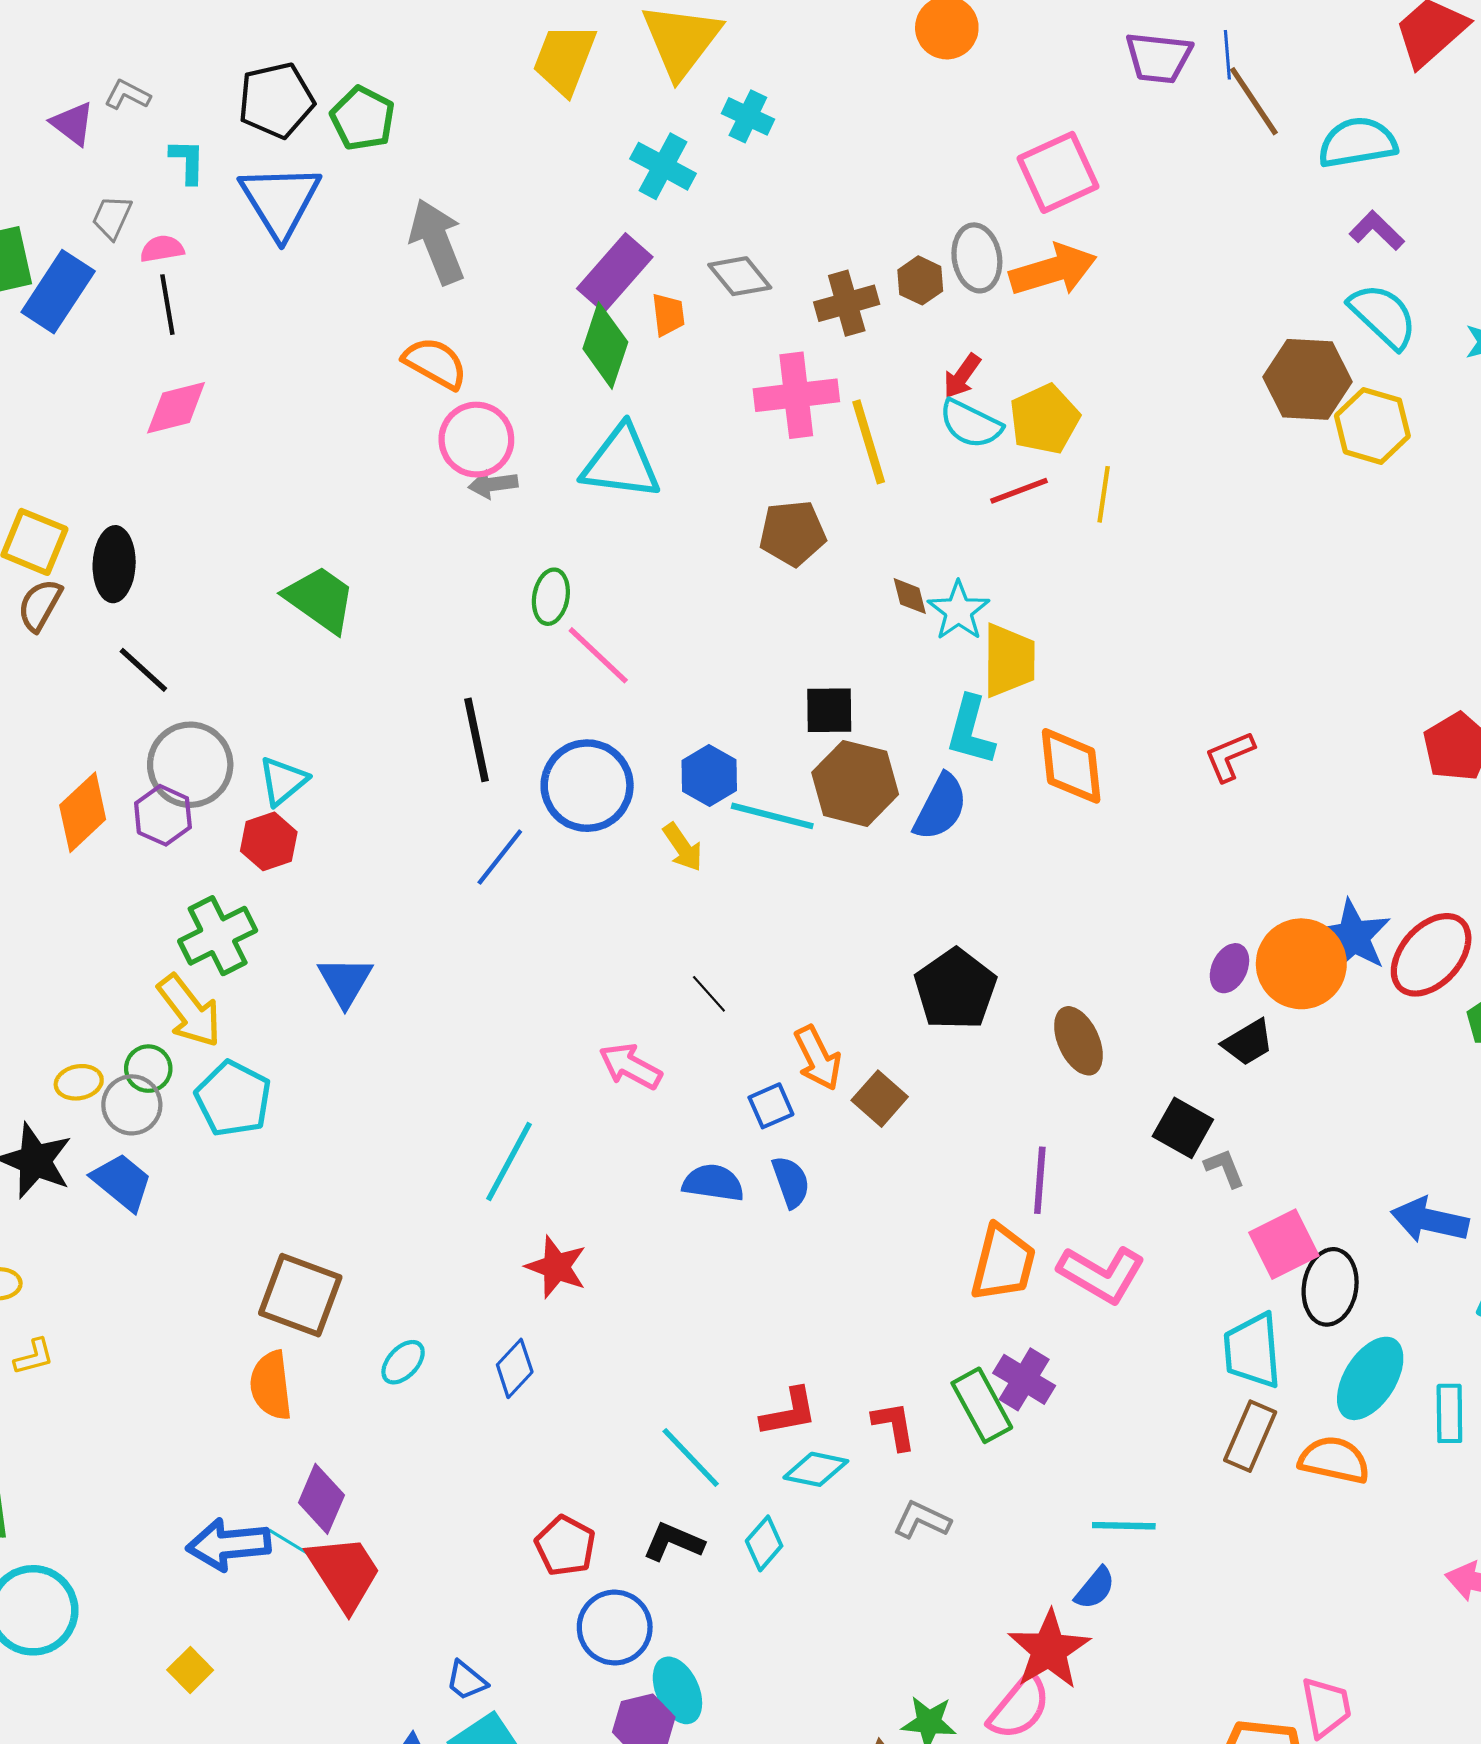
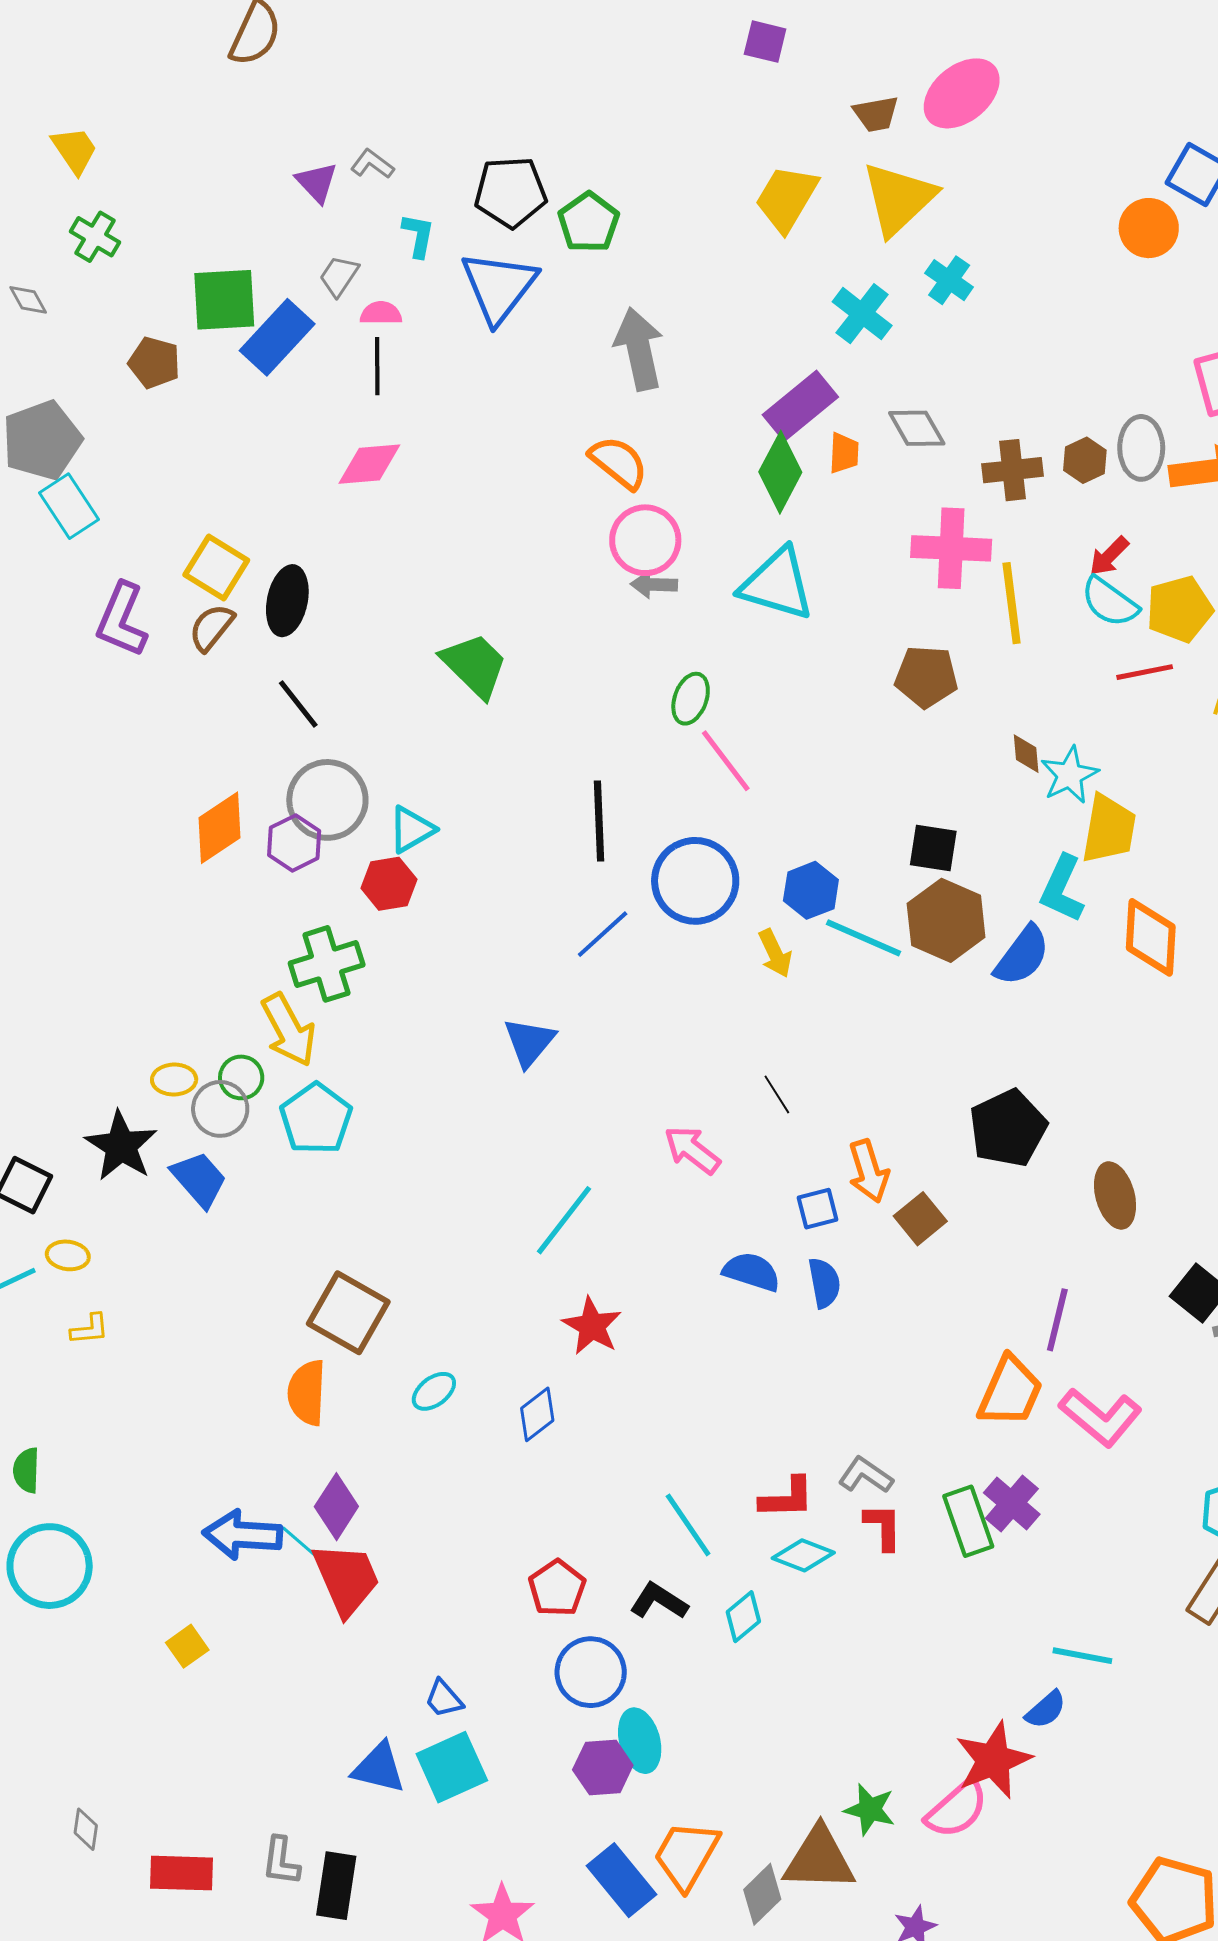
blue triangle: (345, 981) -> (529, 1042), moved
gray L-shape: (922, 1520) -> (866, 1475), moved

